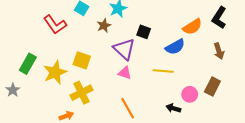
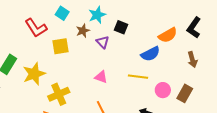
black square: (144, 32) -> (121, 27), moved
purple triangle: (124, 49) -> (103, 42), moved, size x0.6
yellow square: (82, 60) -> (61, 46), moved, turned -30
pink circle: (190, 94) -> (163, 90), moved

